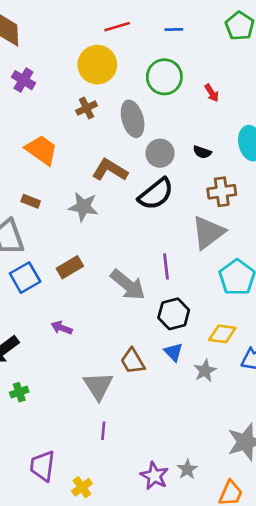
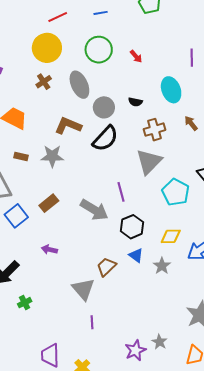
brown rectangle: (31, 201) -> (21, 157), moved
brown trapezoid: (133, 361) -> (106, 267), turned 85
purple star: (154, 476) -> (135, 350), turned 30

